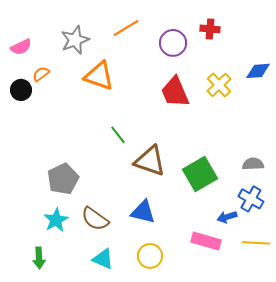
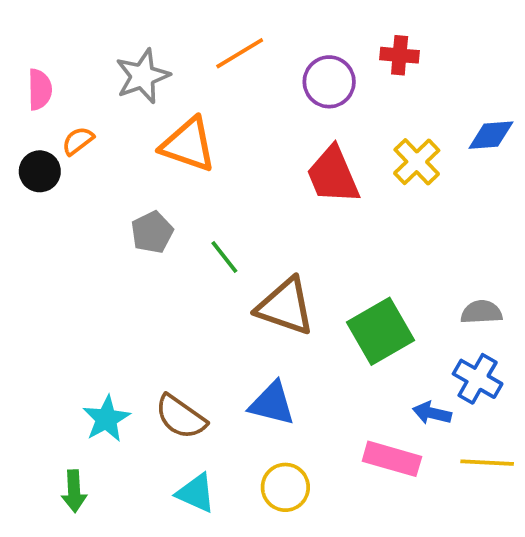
pink semicircle: (21, 47) -> (40, 89), turned -65
gray pentagon: (63, 179) -> (152, 232), moved, size x0.7
blue arrow: (227, 217) -> (432, 413), turned 30

